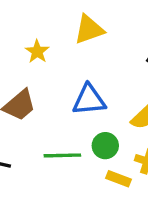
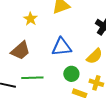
green line: (62, 155) -> (32, 78), moved

